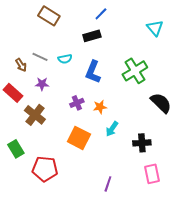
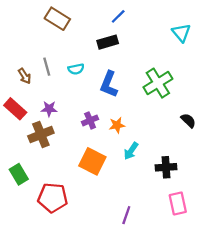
gray line: (40, 57) -> (47, 67), turned 49
purple star: (42, 84) -> (49, 109), moved
black semicircle: (161, 103) -> (188, 120), size x0.6
brown cross: (35, 115) -> (41, 135), turned 30

